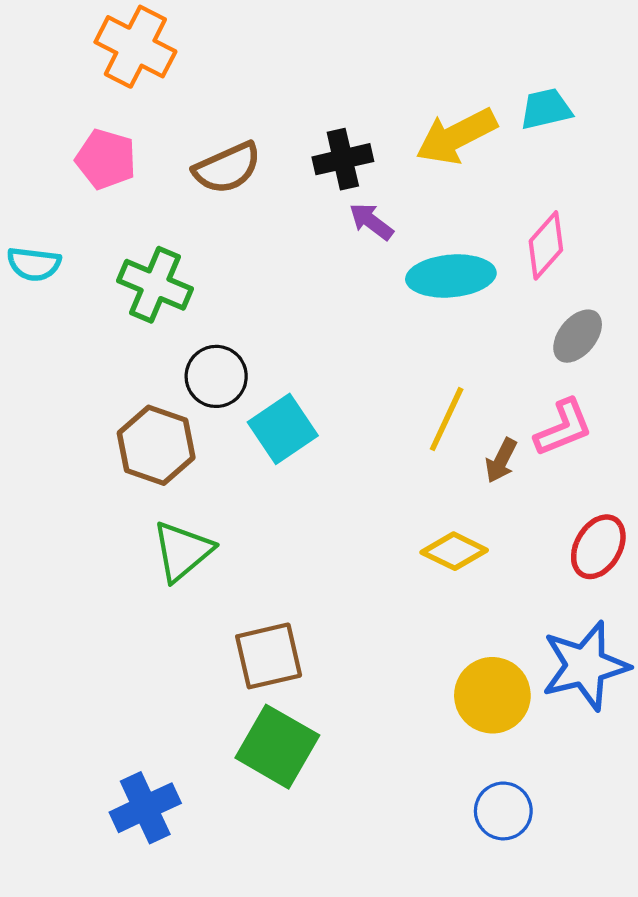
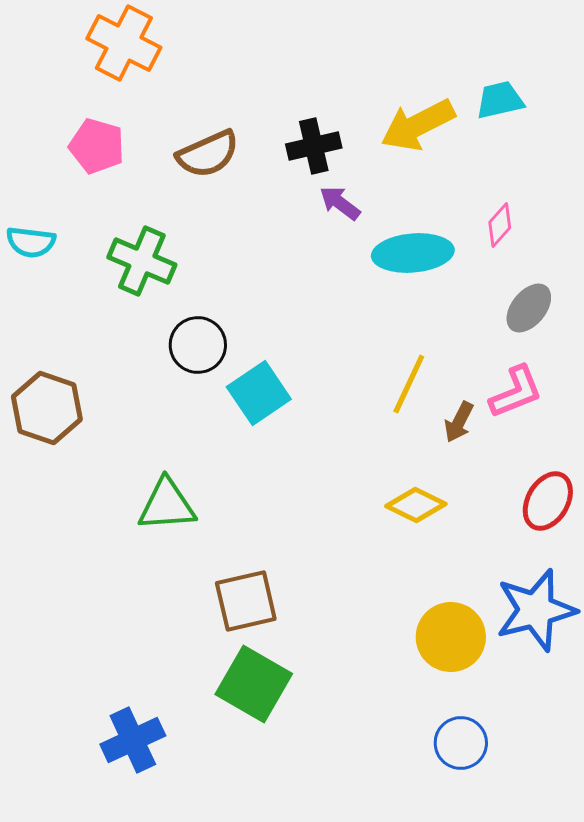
pink diamond: (546, 245) -> (500, 225), size x0.7
brown hexagon: (156, 445) -> (47, 408), moved
green triangle: (182, 551) -> (167, 505), turned 36

